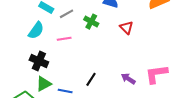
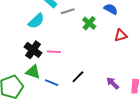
red triangle: (126, 28) -> (121, 35), turned 48
pink line: (64, 39) -> (54, 52), moved
green triangle: (44, 84) -> (33, 72), turned 35

